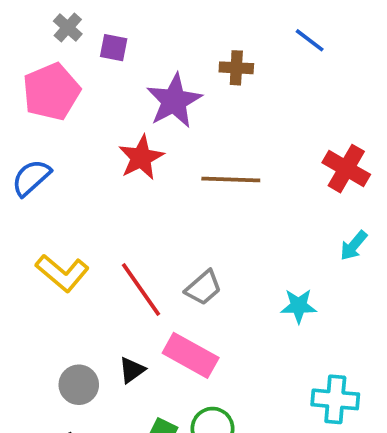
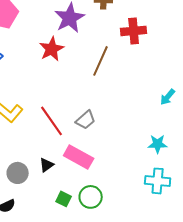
red cross: (346, 169) -> (134, 31), moved, turned -35
brown line: (231, 180) -> (101, 61), turned -68
cyan star: (299, 306) -> (158, 144), moved

